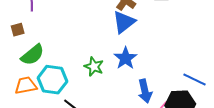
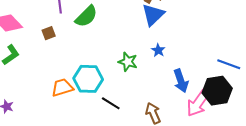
green semicircle: (33, 55) -> (86, 16), moved
blue star: (125, 58) -> (158, 50), size x0.6

